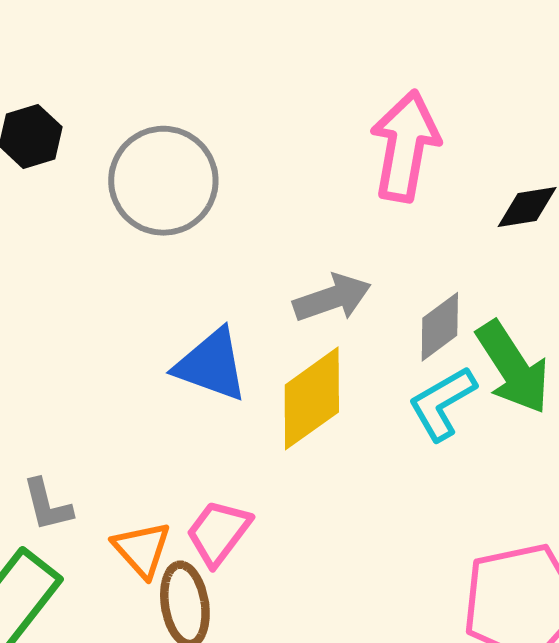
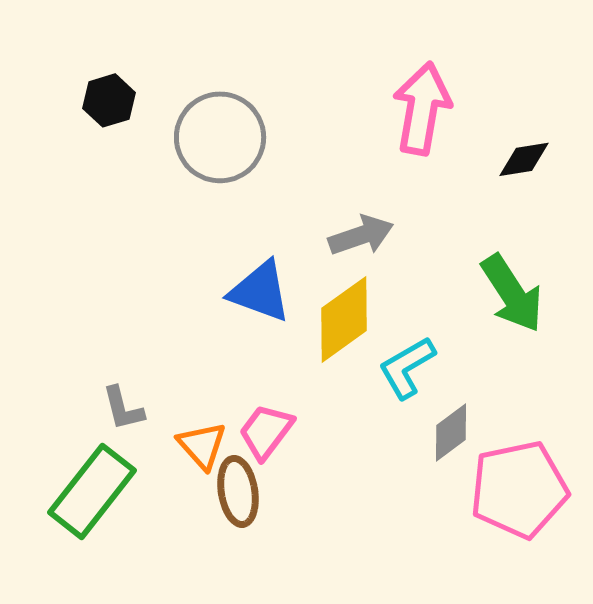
gray diamond: (440, 327) -> (451, 432), moved
cyan L-shape: (442, 403) -> (407, 367), moved

